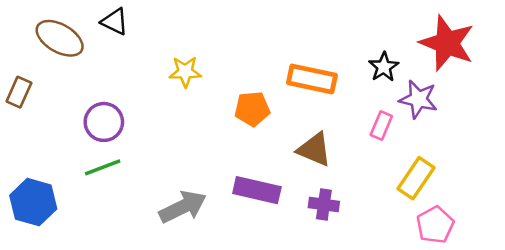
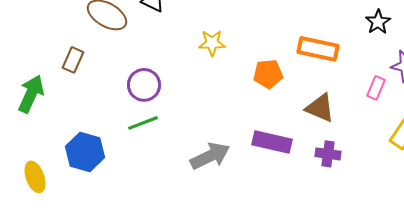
black star: (384, 67) -> (378, 22), moved

